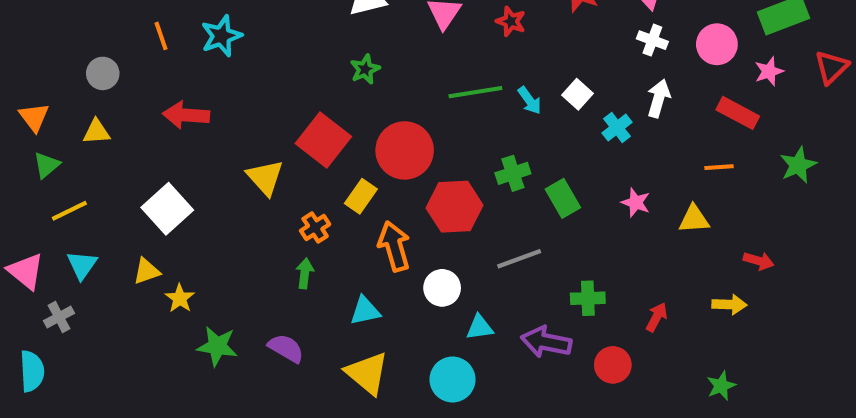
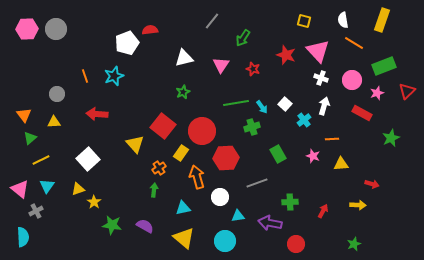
orange line: (719, 167) -> (332, 139), moved
green cross: (513, 173) -> (252, 127), moved
red circle: (613, 365) -> (296, 244), moved

